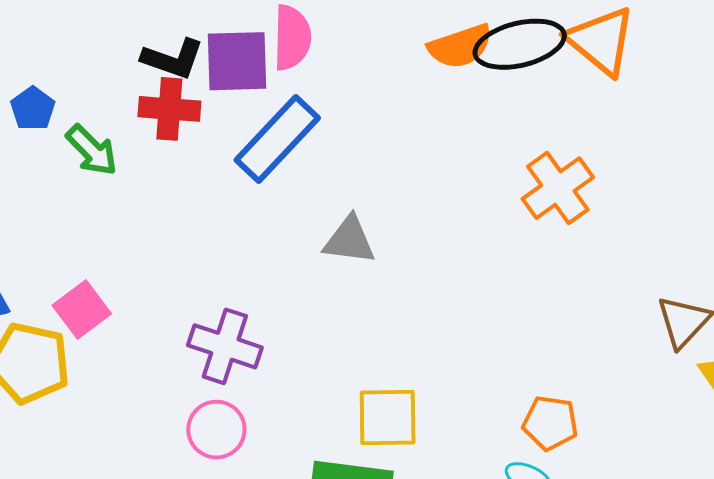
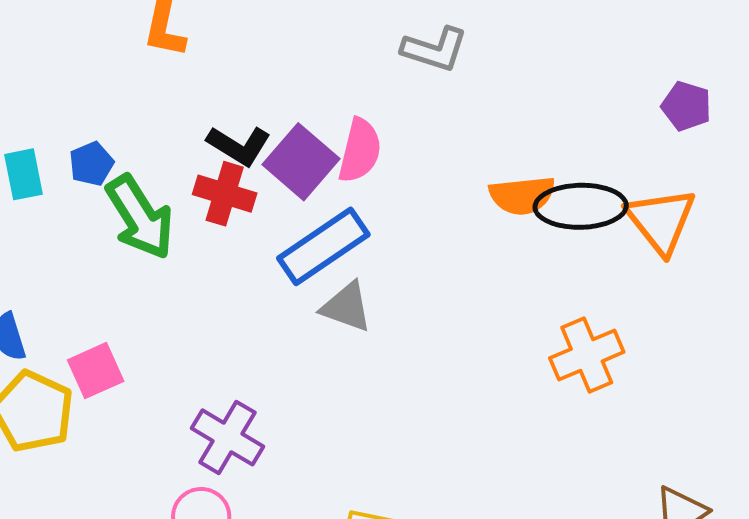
purple square: (237, 61) -> (301, 162), turned 30
green arrow: (92, 150) -> (140, 217), size x1.5
gray triangle: (349, 240) -> (346, 307), moved

